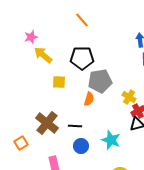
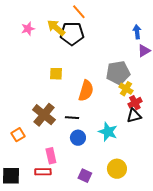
yellow arrow: (43, 55) -> (56, 28), moved
black pentagon: (82, 58) -> (72, 34), moved
gray pentagon: (100, 81) -> (118, 73), moved
orange semicircle: (89, 99) -> (86, 91), size x1.5

